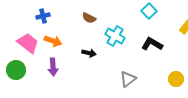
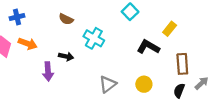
black L-shape: (152, 44) -> (148, 47), moved
purple arrow: (53, 67) -> (48, 71), moved
yellow circle: (176, 79) -> (144, 84), moved

